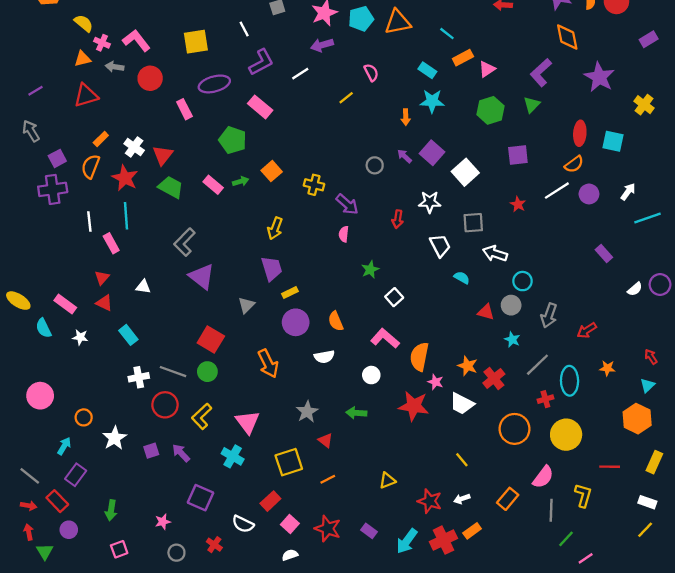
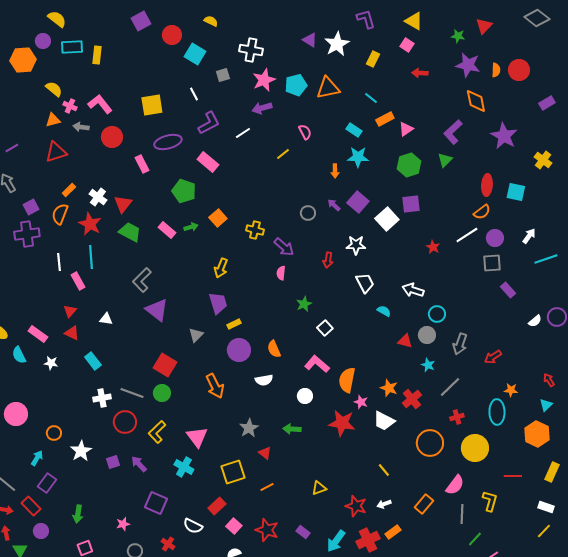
purple square: (518, 155) -> (411, 204), moved
gray square: (473, 223) -> (492, 263), moved
cyan ellipse: (570, 381) -> (497, 412), moved

